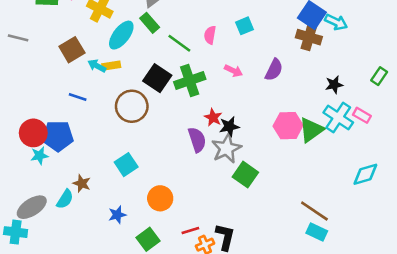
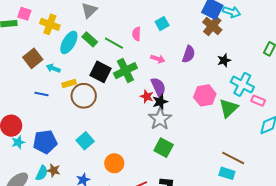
green rectangle: (150, 23) -> (90, 39), moved
brown cross: (309, 37) -> (212, 26), turned 30
yellow rectangle: (111, 66) -> (69, 84), moved
black star: (334, 85) -> (224, 60), moved
pink rectangle: (362, 115) -> (258, 101), moved
green triangle: (311, 130) -> (229, 108), moved
blue pentagon: (58, 136) -> (45, 142), moved
purple semicircle: (197, 140) -> (158, 87), moved
green square: (245, 175) -> (164, 148), moved
brown star: (82, 183) -> (54, 170), moved
cyan rectangle: (317, 232) -> (227, 173), moved

